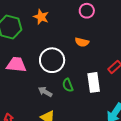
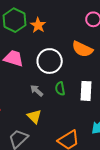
orange star: (41, 17) -> (38, 25), moved
orange semicircle: (82, 42) -> (82, 49), size x1.5

